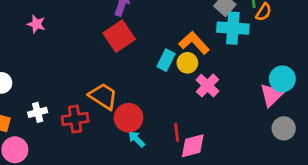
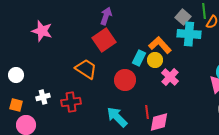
pink star: (36, 24) -> (42, 31), size x1.5
orange trapezoid: (103, 96) -> (86, 69), moved
red circle: (129, 118) -> (125, 80), moved
cyan arrow: (137, 139) -> (117, 117), size x1.6

